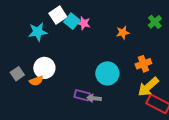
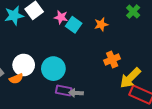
cyan square: (72, 21) -> (74, 25), moved
cyan star: (38, 32) -> (14, 16), moved
orange cross: (143, 64) -> (112, 59), moved
cyan circle: (107, 73) -> (53, 69), moved

